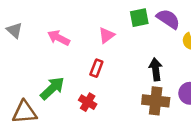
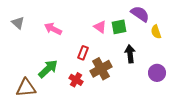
green square: (139, 18) -> (119, 27), moved
pink triangle: (107, 35) -> (100, 27), moved, turned -48
brown cross: (156, 101) -> (101, 69), moved, turned -35

